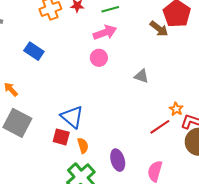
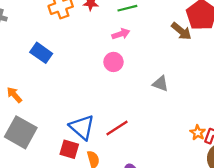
pink arrow: (105, 32) -> (121, 34), size x0.7
orange star: (176, 109) -> (198, 133), moved
red line: (160, 127) -> (117, 128), moved

